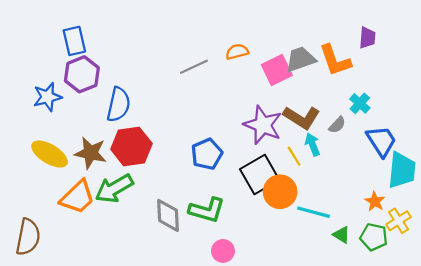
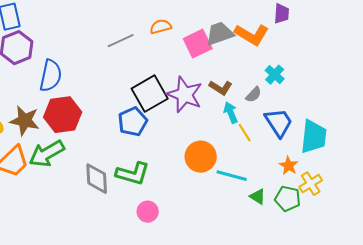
orange L-shape: (335, 60) -> (252, 35), turned -40
brown L-shape: (302, 117) -> (221, 88), size x0.7
blue trapezoid: (381, 141) -> (279, 123), moved
yellow line: (294, 156) -> (245, 133), moved
black square: (260, 175) -> (150, 94), moved

